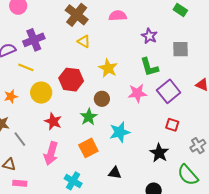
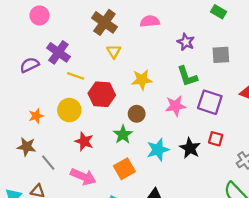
purple cross: (34, 40) -> (58, 52), turned -30
yellow triangle: (84, 41) -> (114, 51), turned 32
yellow line: (26, 67) -> (76, 76), moved
yellow star: (108, 68) -> (142, 80), turned -30
purple square: (169, 91) -> (210, 102), turned -30
pink arrow: (51, 153) -> (83, 177), turned -80
black star: (159, 153) -> (190, 148), moved

